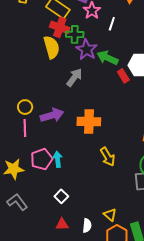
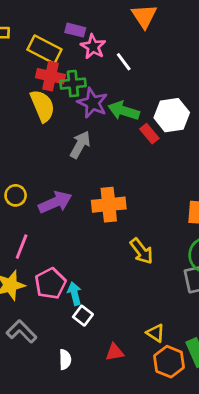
white line: (112, 24) -> (124, 62), turned -48
pink line: (25, 128) -> (22, 247), moved, turned 30
pink pentagon: (42, 159) -> (50, 283), moved
cyan arrow: (58, 159) -> (75, 294), moved
red triangle: (62, 224) -> (115, 352), moved
white semicircle: (87, 226) -> (65, 359), moved

